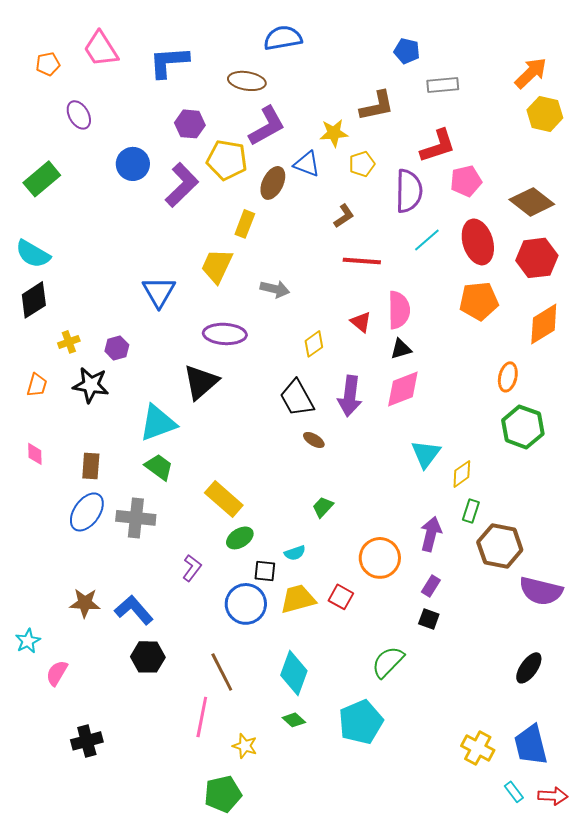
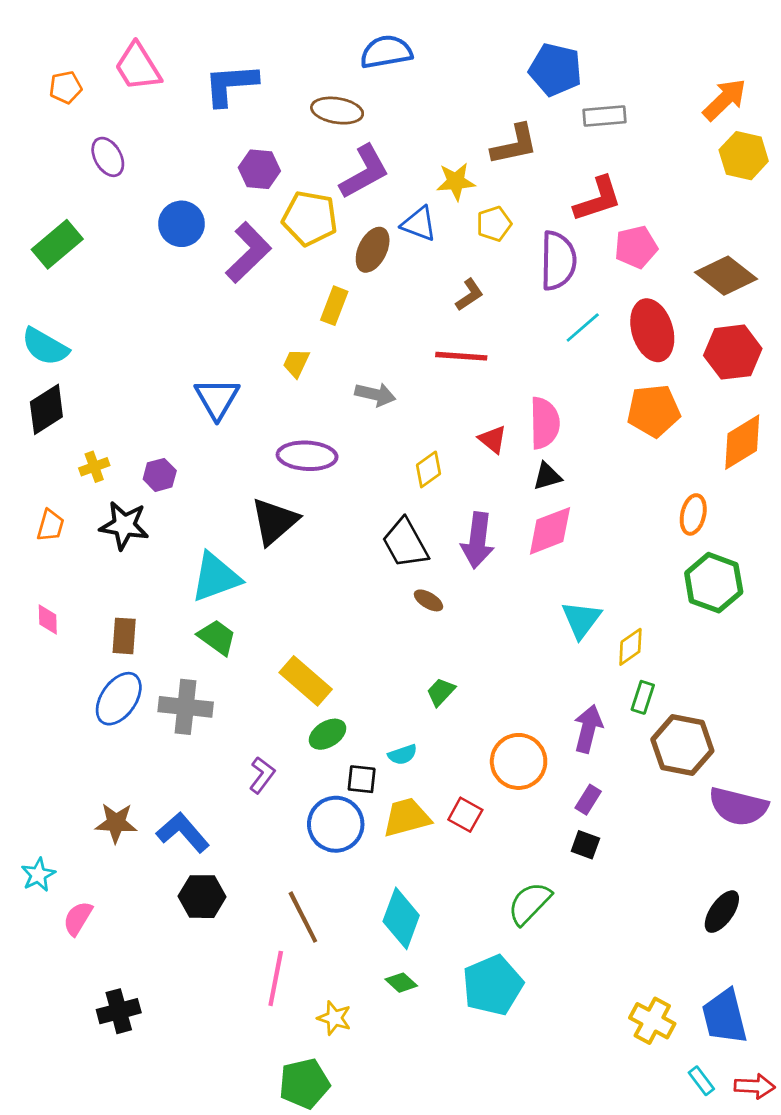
blue pentagon: (407, 51) -> (555, 70), size x1.5
red line: (362, 261) -> (461, 356), moved
yellow trapezoid: (217, 266) -> (296, 363), size x0.6

